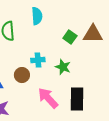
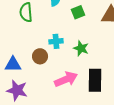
green square: (70, 37) -> (78, 12), moved, turned 32
pink arrow: (48, 98) -> (66, 79), turned 110

